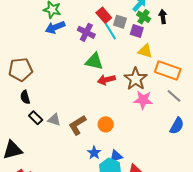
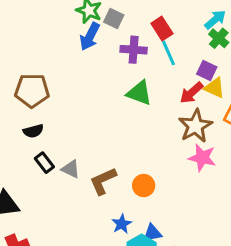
gray square: (120, 22) -> (114, 18), moved
blue arrow: (55, 27) -> (90, 37), turned -48
purple square: (137, 31) -> (207, 71), moved
purple cross: (86, 32) -> (134, 50), turned -30
red arrow: (106, 80) -> (191, 93), moved, turned -36
black semicircle: (25, 97) -> (33, 131), turned -96

